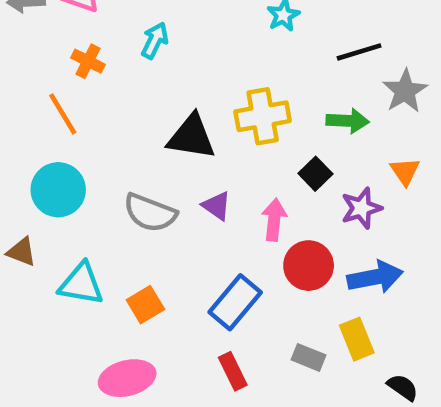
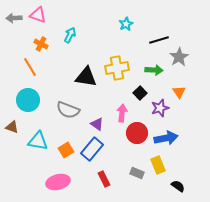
purple triangle: (217, 206) -> (97, 124), moved
blue rectangle: (235, 302) -> (92, 149), moved

